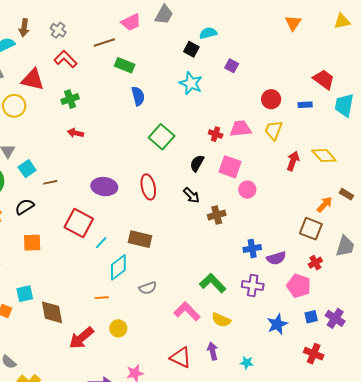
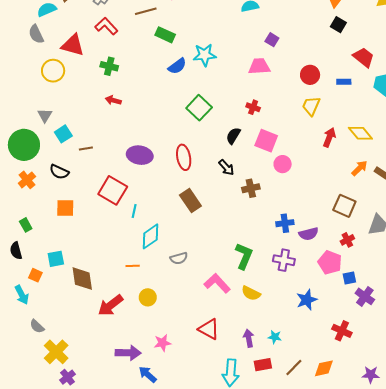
black square: (191, 49) -> (338, 25), moved
cyan star: (191, 83) -> (205, 55), moved, turned -30
blue semicircle: (138, 96) -> (177, 66), turned 66
green cross: (70, 99) -> (109, 66), turned 30
pink trapezoid: (240, 129) -> (259, 66), moved
orange arrow: (325, 204) -> (359, 168), moved
black semicircle: (25, 207) -> (59, 172), turned -126
brown rectangle: (140, 239) -> (190, 201), moved, turned 40
cyan line: (101, 243) -> (134, 211), turned -32
green L-shape: (213, 283) -> (244, 256), turned 64
blue square: (311, 317) -> (349, 278), moved
purple arrow: (213, 351) -> (249, 338), moved

